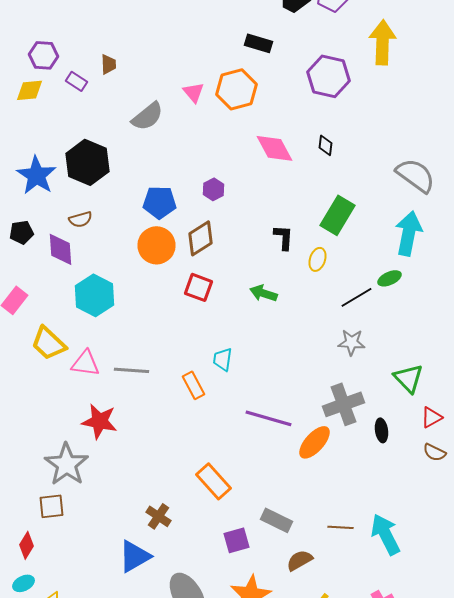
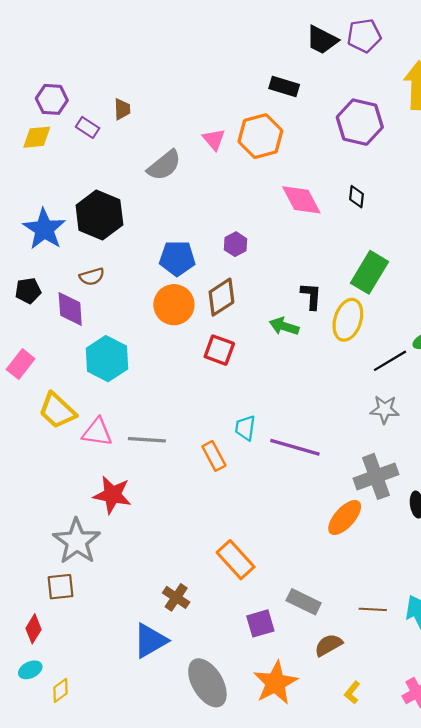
yellow ellipse: (318, 259) -> (348, 320), size x1.6
green arrow: (264, 293) -> (284, 326), moved
purple line: (268, 418) -> (295, 447), moved

